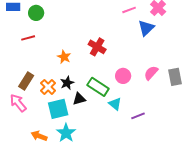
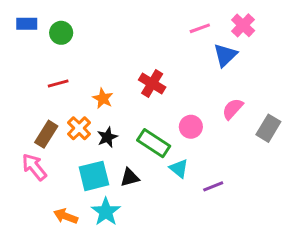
red line: (28, 38) -> (58, 83), moved
pink semicircle: (151, 73) -> (233, 109), moved
gray rectangle: (175, 77) -> (268, 128), turned 42
orange cross: (48, 87) -> (79, 128), moved
black triangle: (79, 99) -> (130, 177), moved

